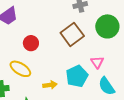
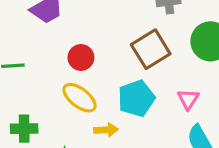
yellow ellipse: (20, 69) -> (79, 98), moved
cyan pentagon: (77, 76) -> (136, 98), moved

